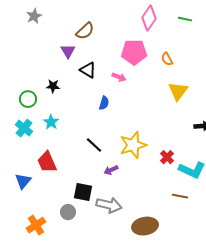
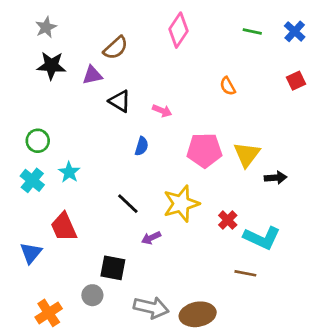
pink diamond: (149, 18) -> (178, 30), moved
purple triangle: (68, 51) -> (92, 75), turned 49
pink pentagon: (134, 52) -> (204, 150), moved
black star: (53, 86) -> (51, 66), moved, size x1.5
yellow triangle: (178, 91) -> (247, 154), moved
gray arrow: (109, 205) -> (151, 307), moved

